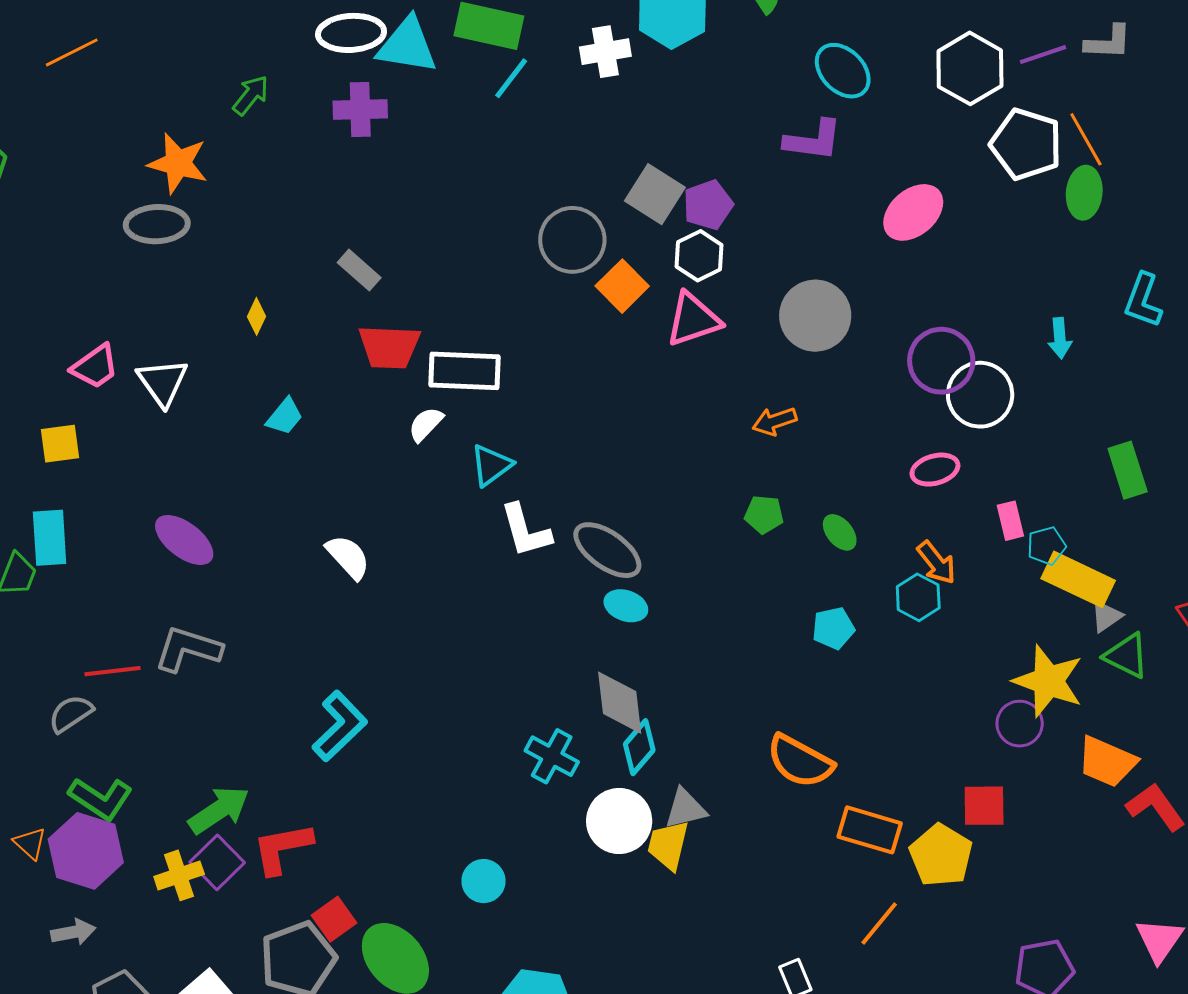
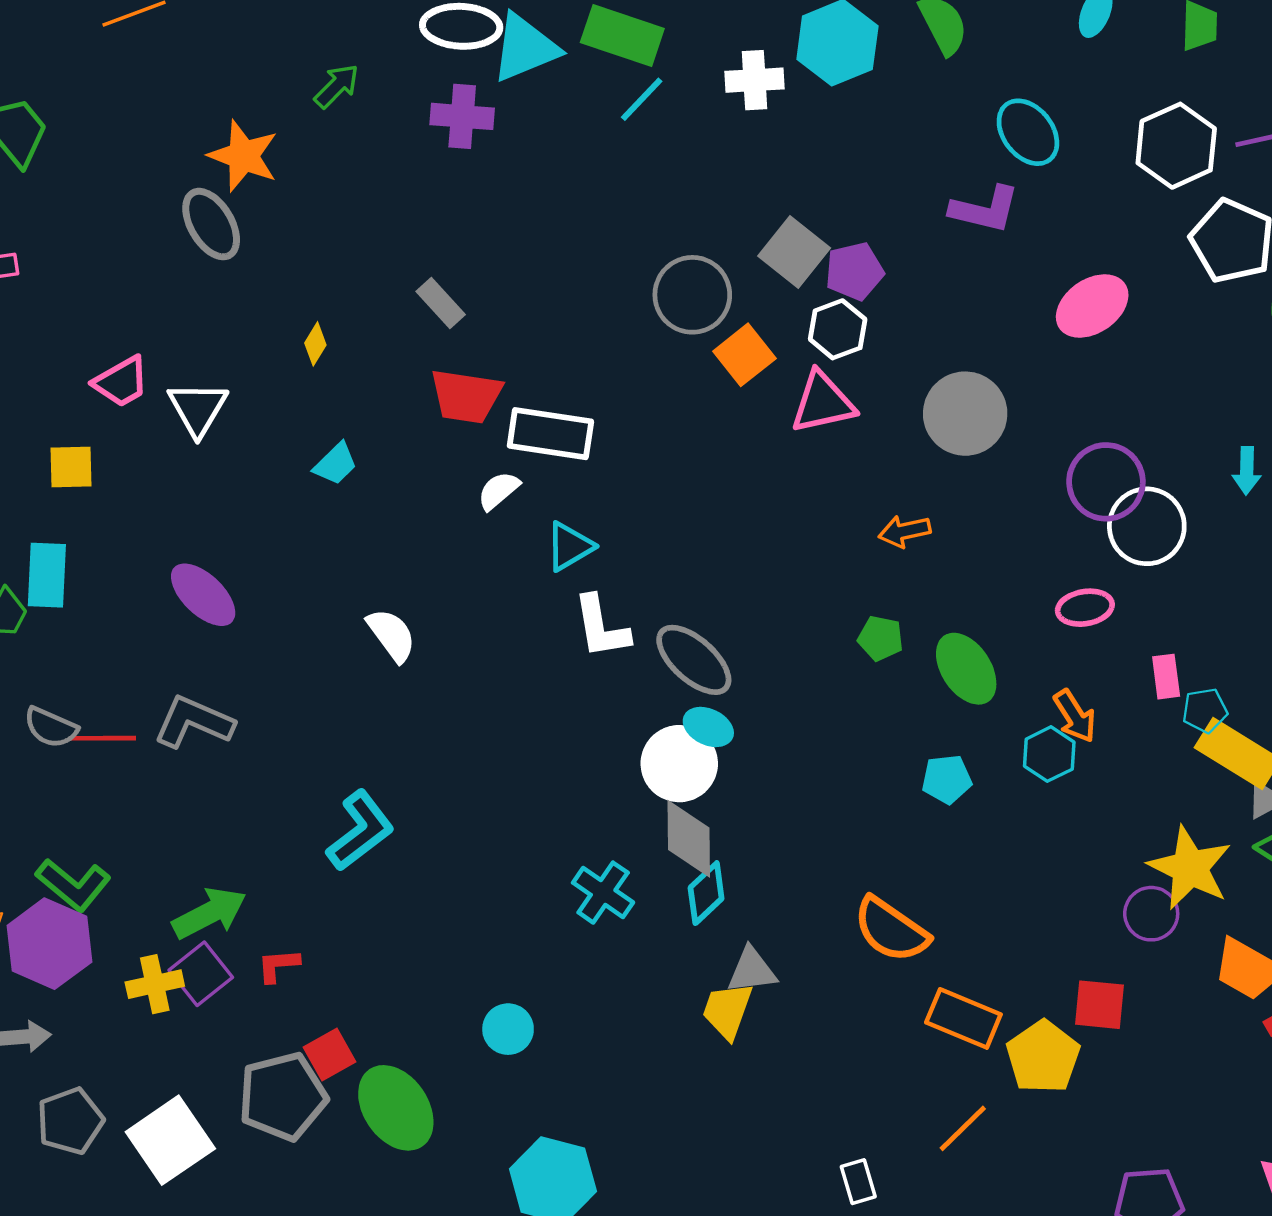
cyan triangle: (407, 45) -> (525, 48), turned -38
gray ellipse: (157, 224) -> (211, 224), turned 56
green ellipse: (840, 532) -> (966, 669), size x1.6
gray semicircle: (71, 714) -> (51, 727), moved, turned -129
white circle: (619, 821) -> (679, 764), moved
red L-shape: (282, 848) -> (278, 965), size x0.6

